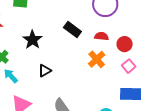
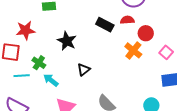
red semicircle: (101, 36) -> (127, 20), moved
red circle: (125, 44) -> (146, 33), moved

